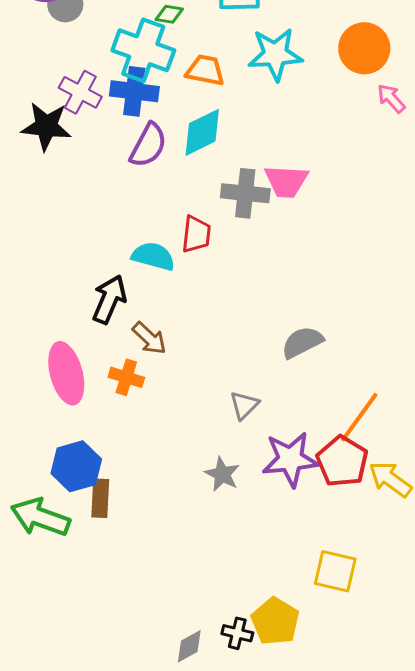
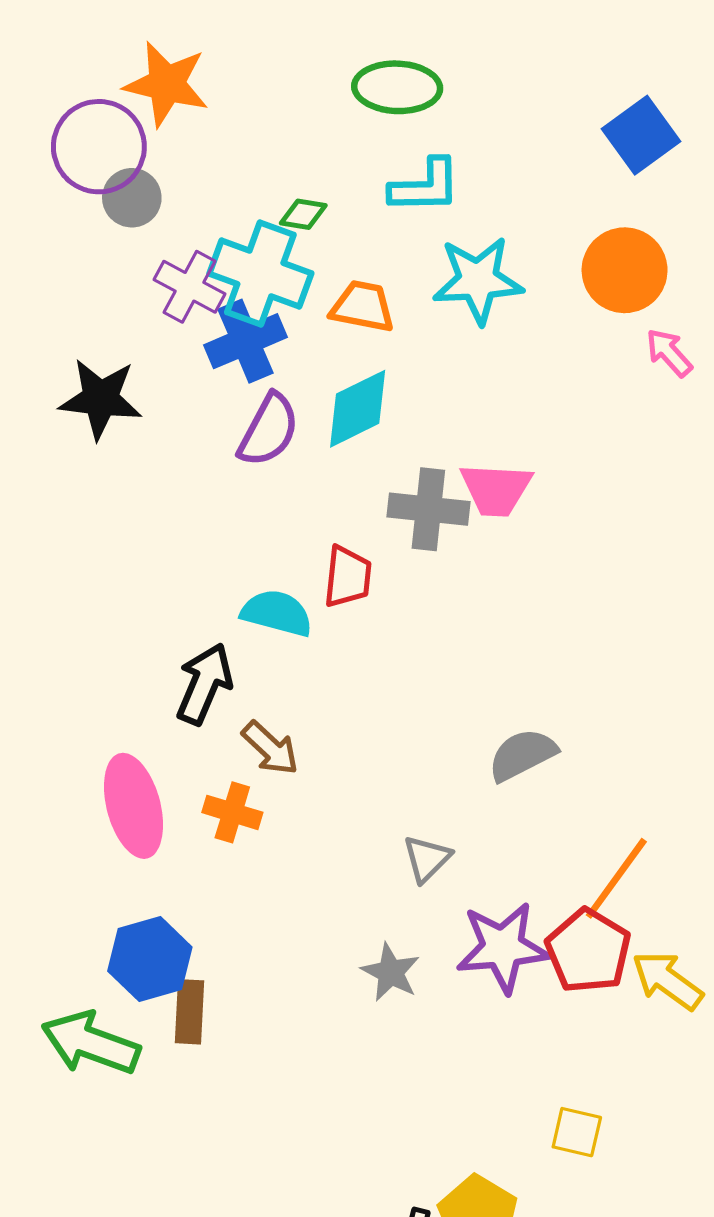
blue cross: (134, 91) -> (246, 341), turned -30
purple cross: (80, 92) -> (190, 287), moved
yellow square: (335, 571) -> (577, 1132), size x0.7

